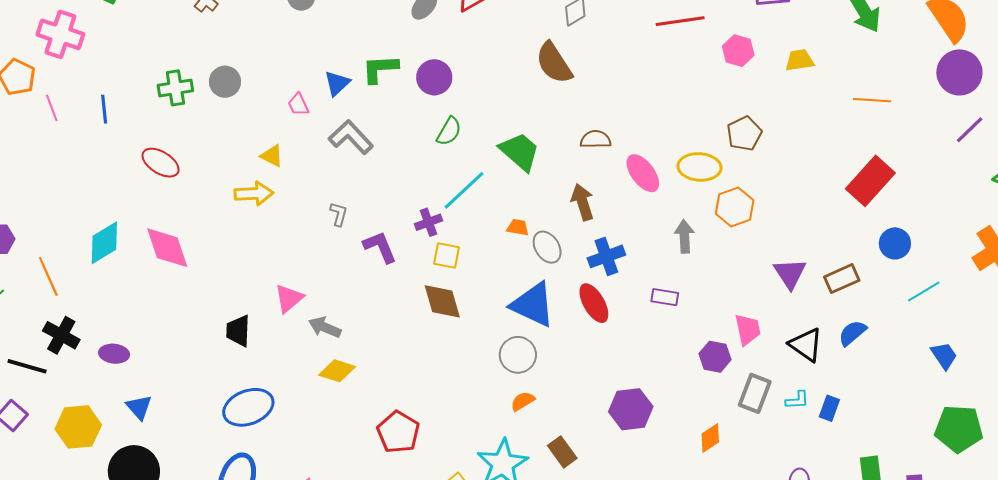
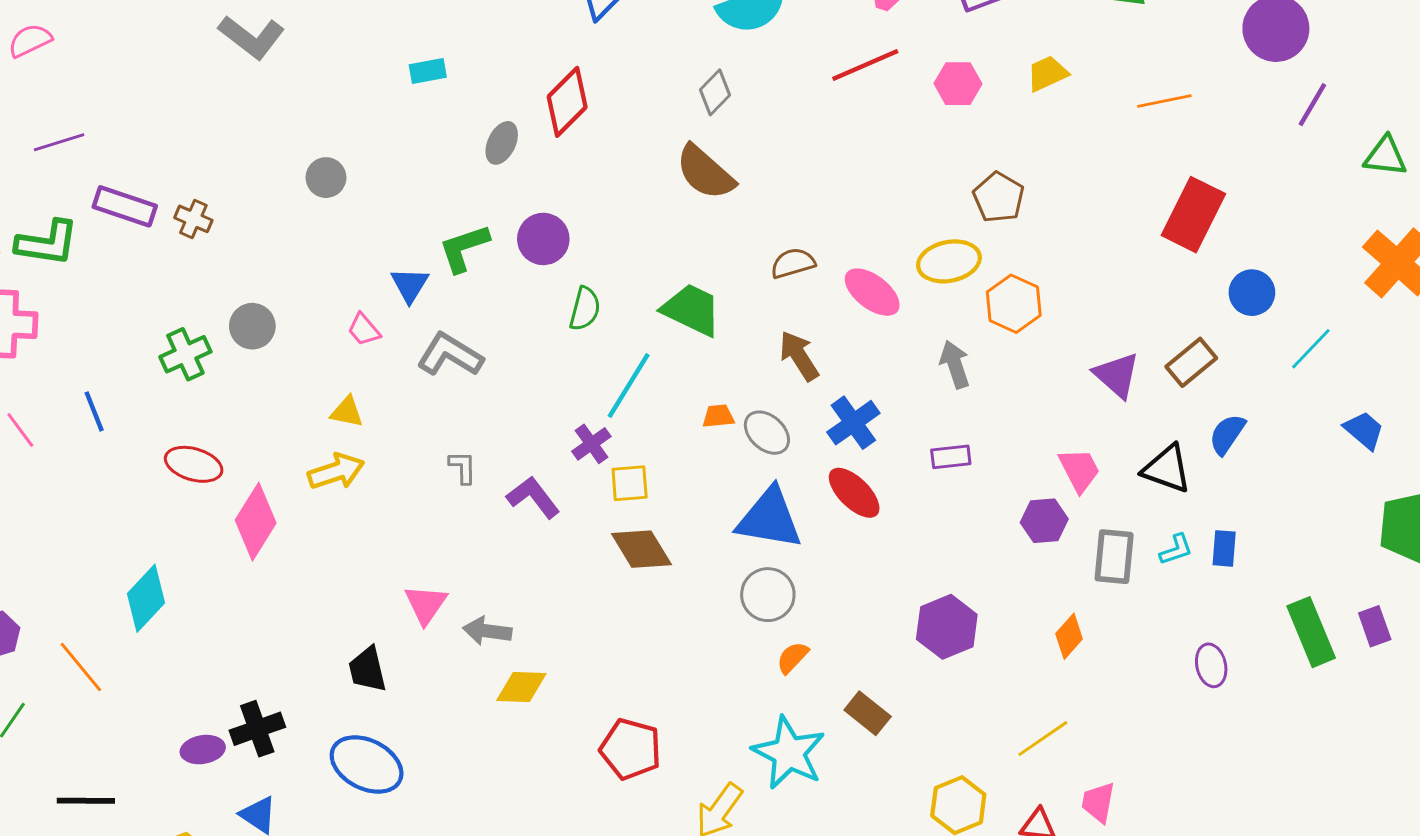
pink diamond: (167, 248) -> (256, 522), moved, turned 66
black cross: (61, 335) -> (257, 729), moved, turned -33
blue ellipse: (248, 407) -> (367, 764), moved, turned 63

